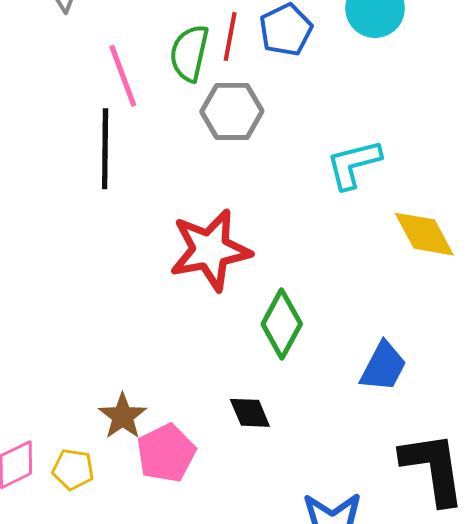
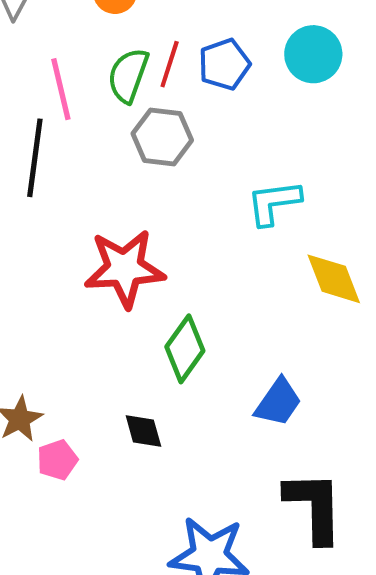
pink pentagon: (166, 453) -> (57, 460), size x0.7

